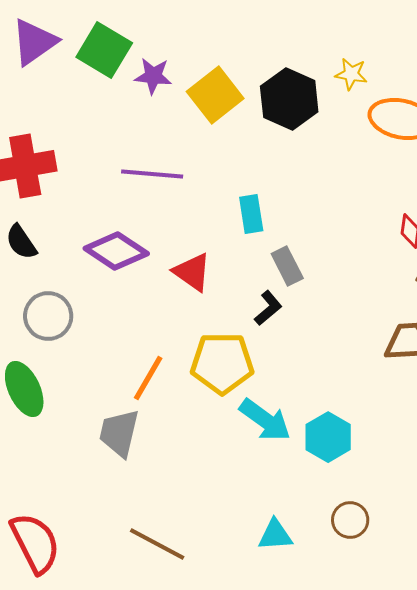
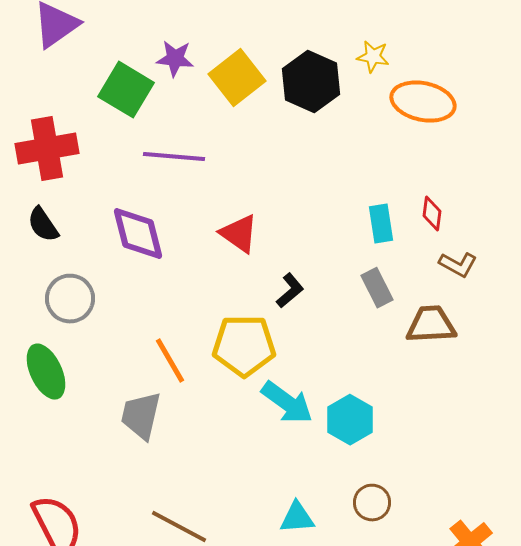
green square: (104, 50) -> (126, 90), moved
cyan rectangle: (251, 214) -> (381, 224), moved
purple diamond: (116, 251) -> (138, 234), turned 42
gray rectangle: (287, 266) -> (377, 288), moved
red triangle: (192, 272) -> (239, 234), moved
orange line: (148, 378) -> (170, 361), turned -60

